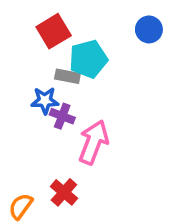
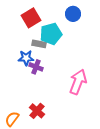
blue circle: (149, 29) -> (73, 14), moved
pink arrow: (93, 142) -> (78, 82), moved

